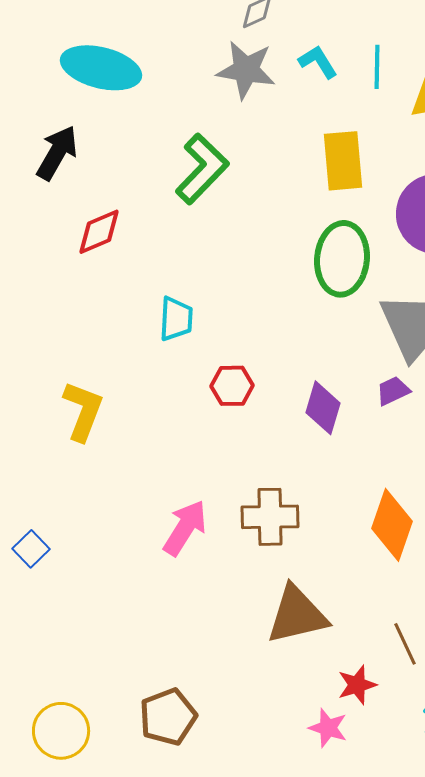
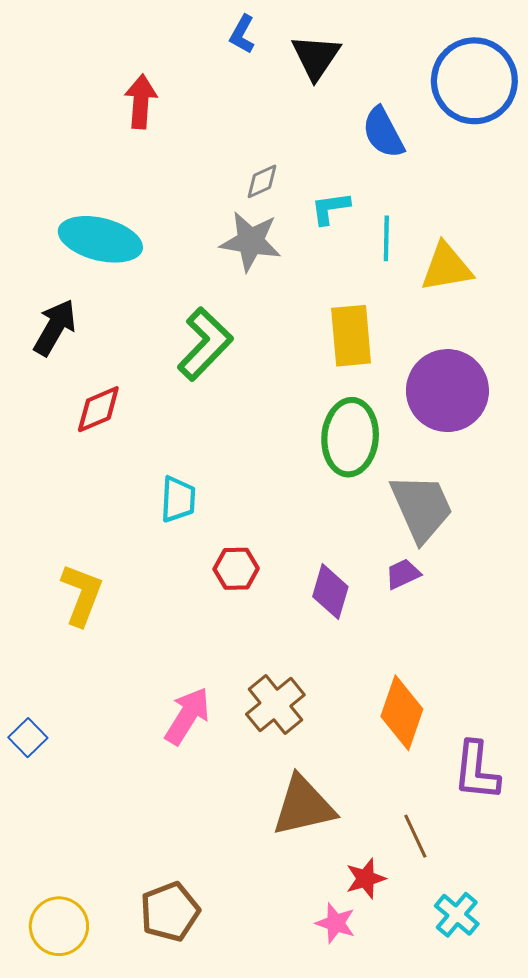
cyan L-shape: (318, 62) -> (330, 208), moved, turned -66
brown cross: (270, 517) -> (275, 704), turned -38

